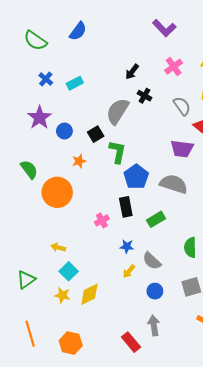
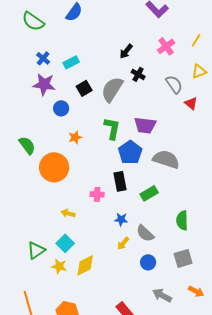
purple star: (40, 117) -> (44, 84), moved, turned -30
black square: (96, 134) -> (84, 88), moved
purple trapezoid: (182, 149) -> (145, 125), moved
pink cross: (102, 220) -> (97, 194), turned 32
yellow arrow: (58, 247) -> (68, 213), moved
green triangle: (26, 280) -> (36, 250), moved
gray arrow: (154, 325) -> (162, 295), moved, turned -54

